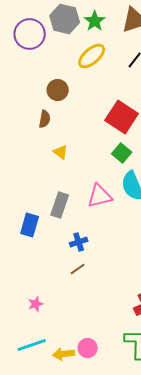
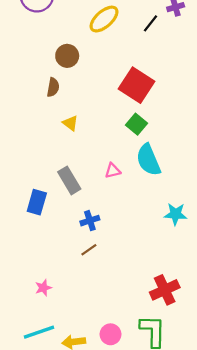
pink triangle: (100, 196) -> (113, 171), size x0.6
gray rectangle: (60, 205) -> (69, 180), turned -50
pink circle: (88, 348) -> (111, 334), moved

